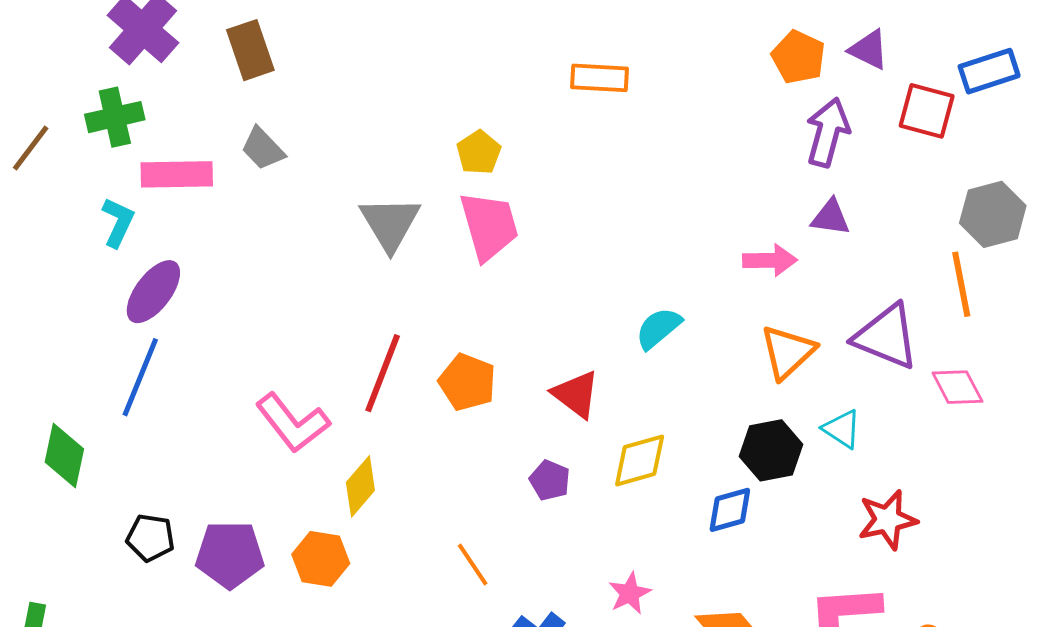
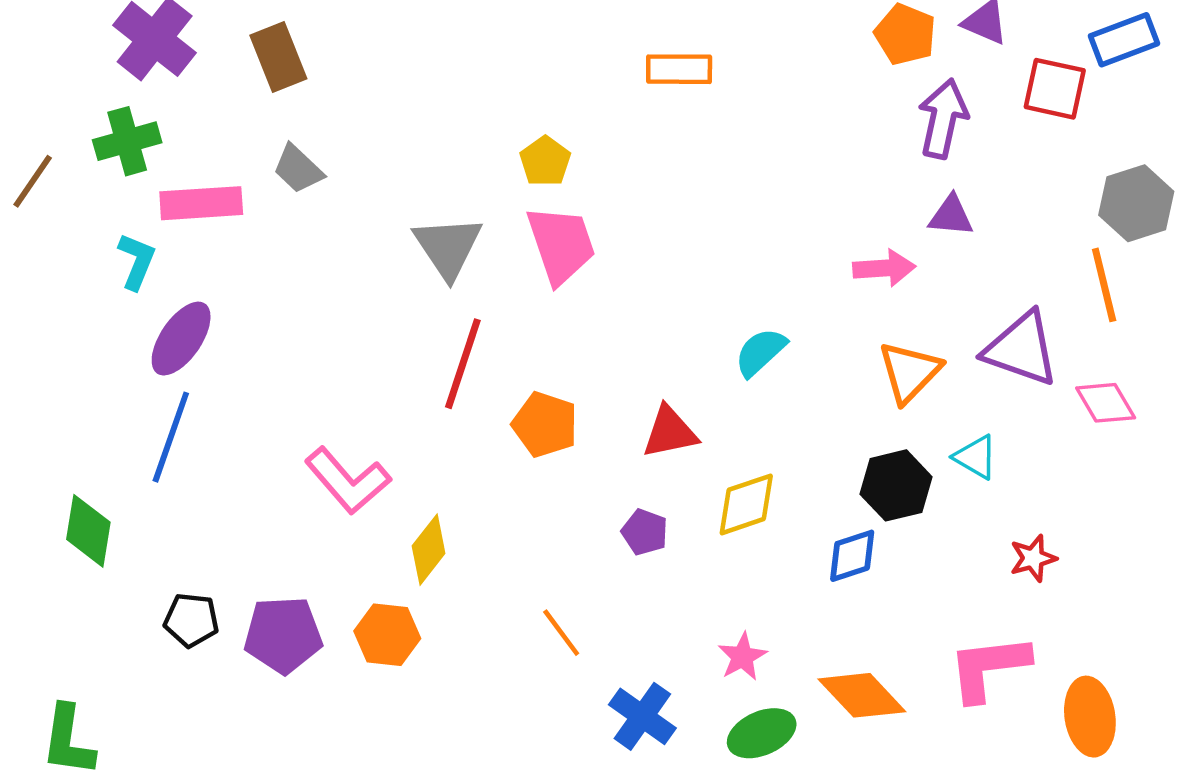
red line: (383, 373) -> (463, 364), moved
red triangle: (576, 394) -> (670, 432), turned -46
red star: (888, 520) -> (1033, 558), size x0.7

